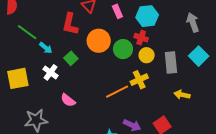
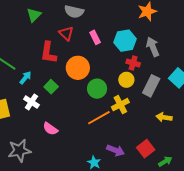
gray arrow: (193, 22) -> (153, 47), moved
red cross: (141, 38) -> (133, 63), moved
cyan arrow: (46, 48) -> (25, 78), turned -88
green circle: (123, 49) -> (97, 89), moved
gray rectangle: (171, 63) -> (151, 86), turned 35

